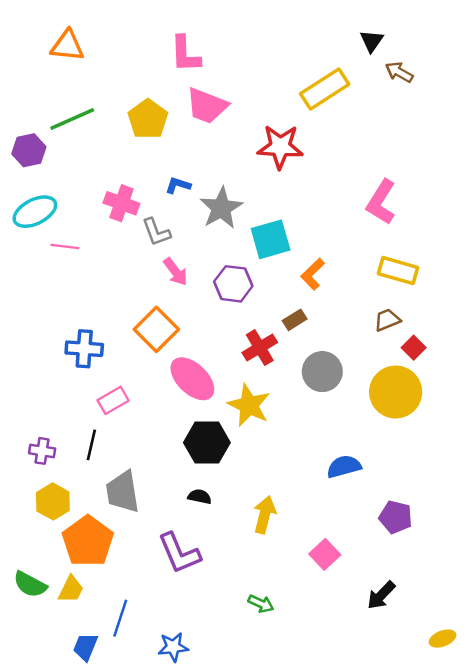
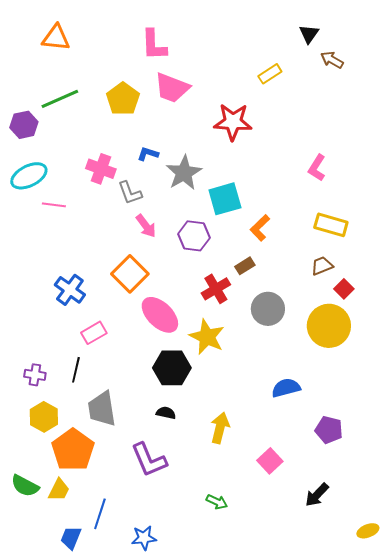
yellow rectangle: (325, 89) -> (270, 74), size x0.6
pink L-shape: (381, 202) -> (317, 168), size x0.7
blue cross: (84, 349) -> (70, 290), turned 32

